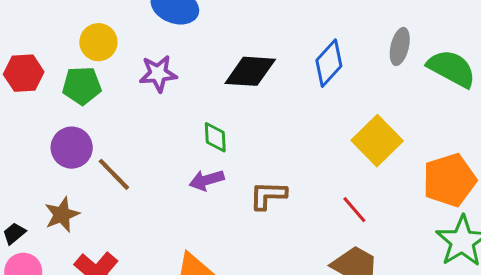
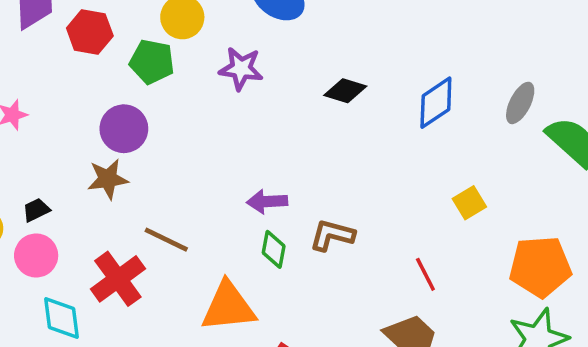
black diamond: (250, 71) -> (345, 91), size x0.7
green diamond: (215, 137) -> (274, 249), moved
yellow square: (377, 141) -> (469, 203), size x0.6
brown line: (114, 174) -> (166, 240), moved, turned -33
brown star: (62, 215) -> (108, 179), moved

